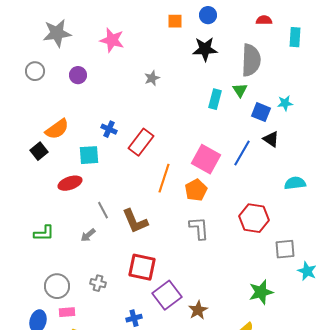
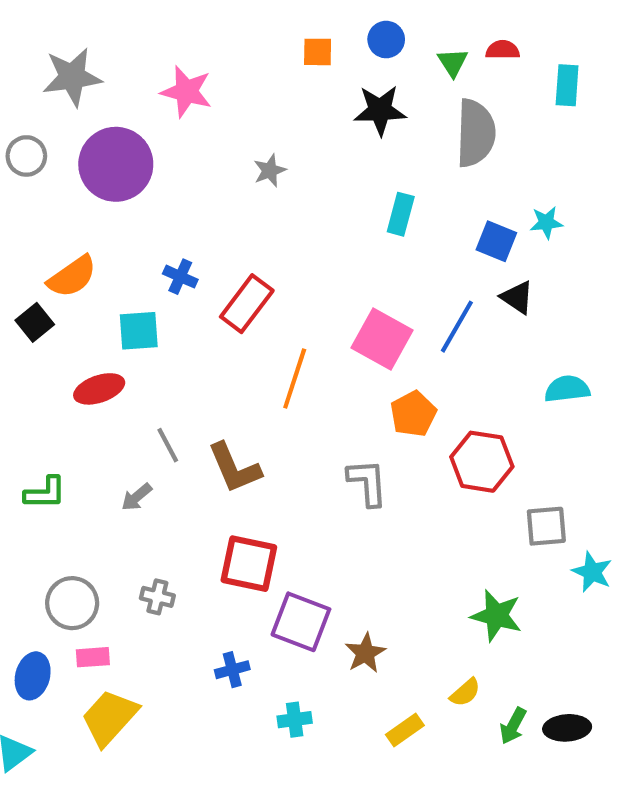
purple circle: (78, 75) -> (116, 164), size x2.0
green triangle: (240, 90) -> (453, 62), moved
orange pentagon: (196, 190) -> (413, 414), moved
green star: (261, 292) -> (496, 616), turned 30
purple square: (167, 295) -> (301, 622), turned -32

